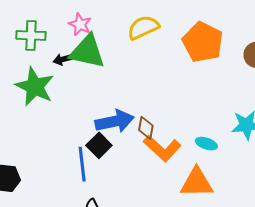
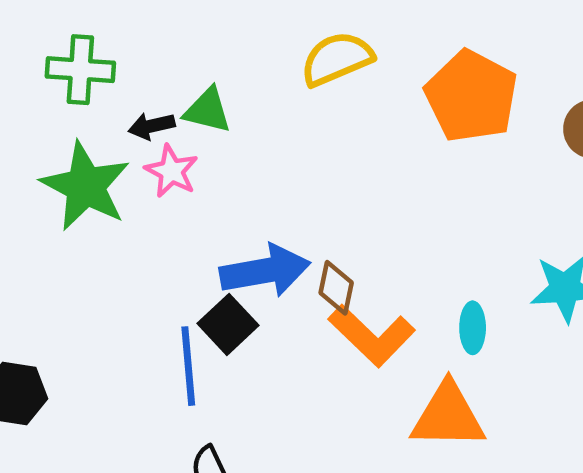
pink star: (80, 24) -> (171, 171), moved
green triangle: (87, 52) -> (207, 110), size x0.6
cyan ellipse: (206, 144) -> (473, 328), turned 70

